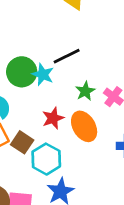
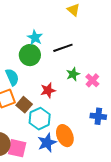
cyan star: (43, 75) -> (35, 38), moved
orange ellipse: (84, 126) -> (65, 136), moved

